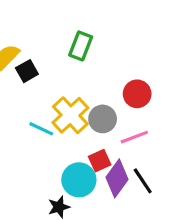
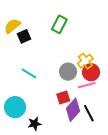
red circle: (137, 94) -> (91, 72), moved
yellow cross: (70, 115) -> (85, 61), moved, size x0.7
cyan circle: (79, 180) -> (15, 107), moved

